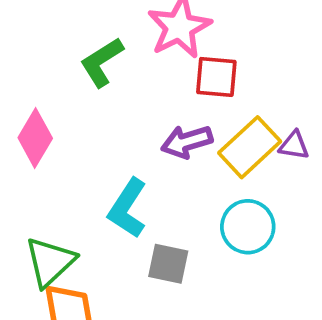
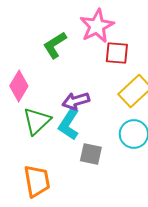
purple arrow: (187, 142) -> (76, 101), moved
green triangle: (50, 262) -> (37, 121), moved

